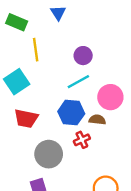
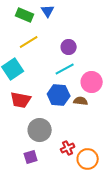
green rectangle: (17, 22) -> (25, 15), moved
yellow line: (36, 50) -> (29, 42), turned 66
red cross: (82, 140) -> (68, 148), moved

